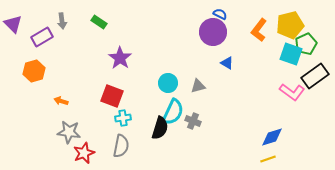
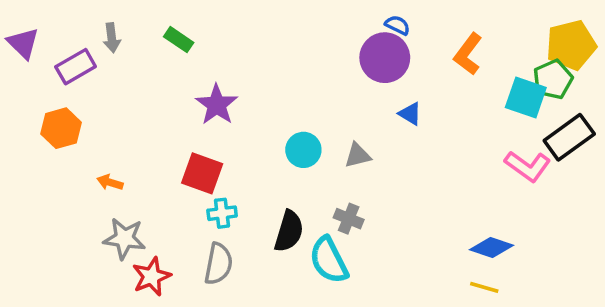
yellow pentagon: (290, 25) -> (571, 45), moved
cyan semicircle: (173, 112) -> (329, 260), moved, turned 128
blue diamond: (272, 137) -> (491, 248), turned 35
yellow line: (268, 159) -> (484, 287), turned 35

